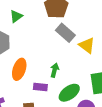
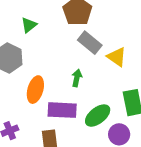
green arrow: (55, 70) -> (77, 78), moved
purple rectangle: (40, 87) -> (62, 110), size x1.6

